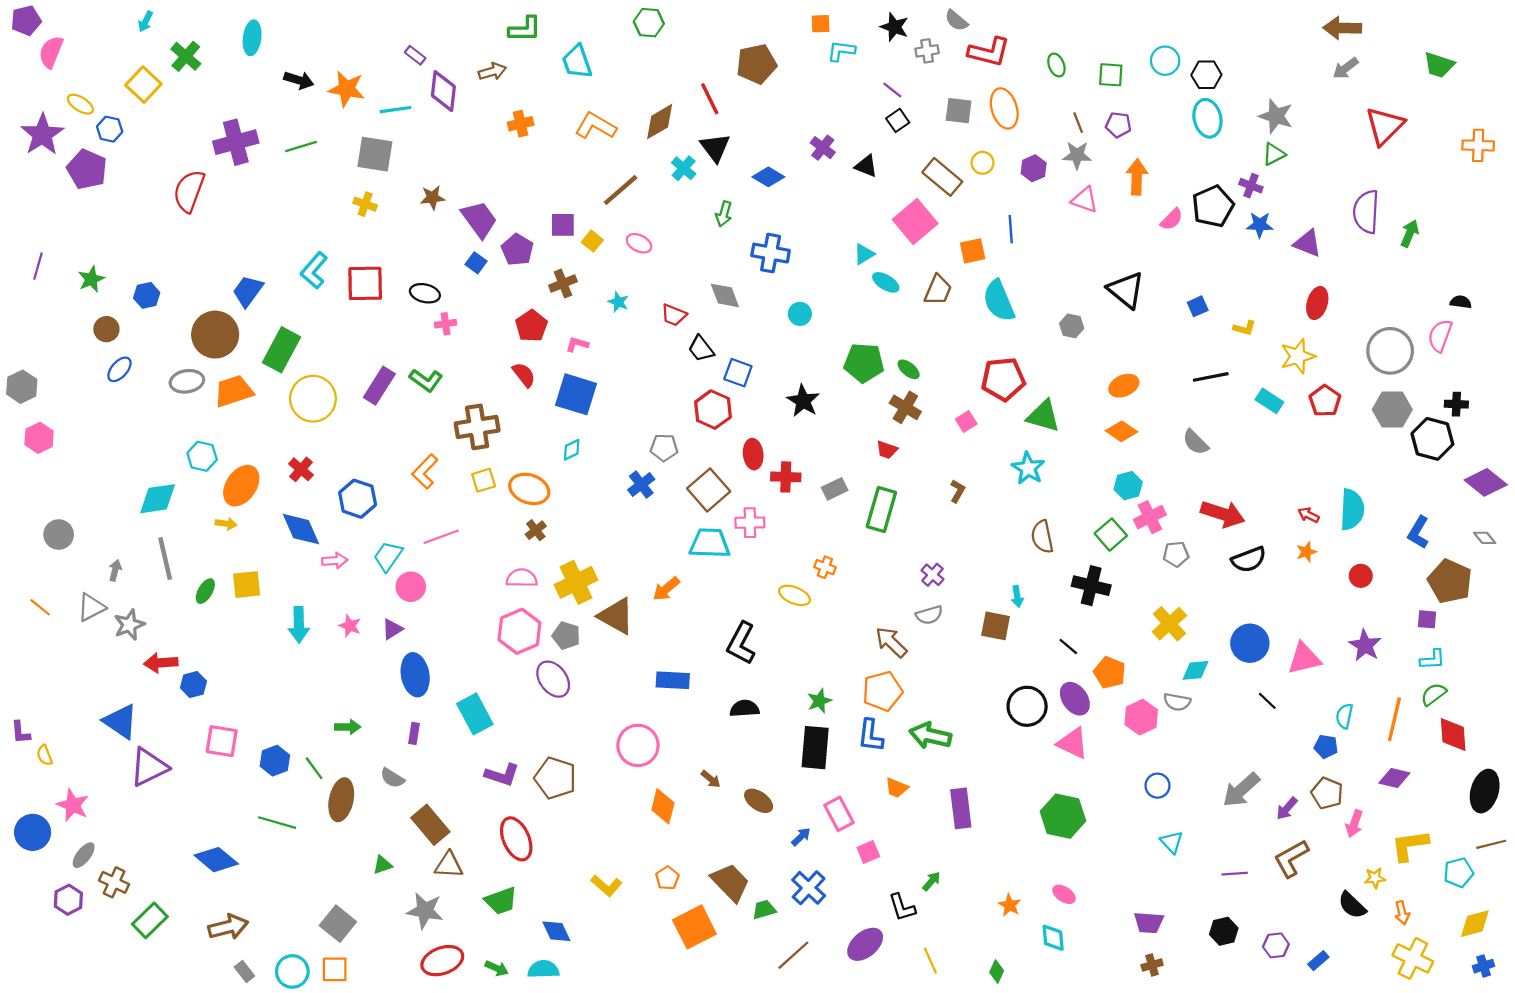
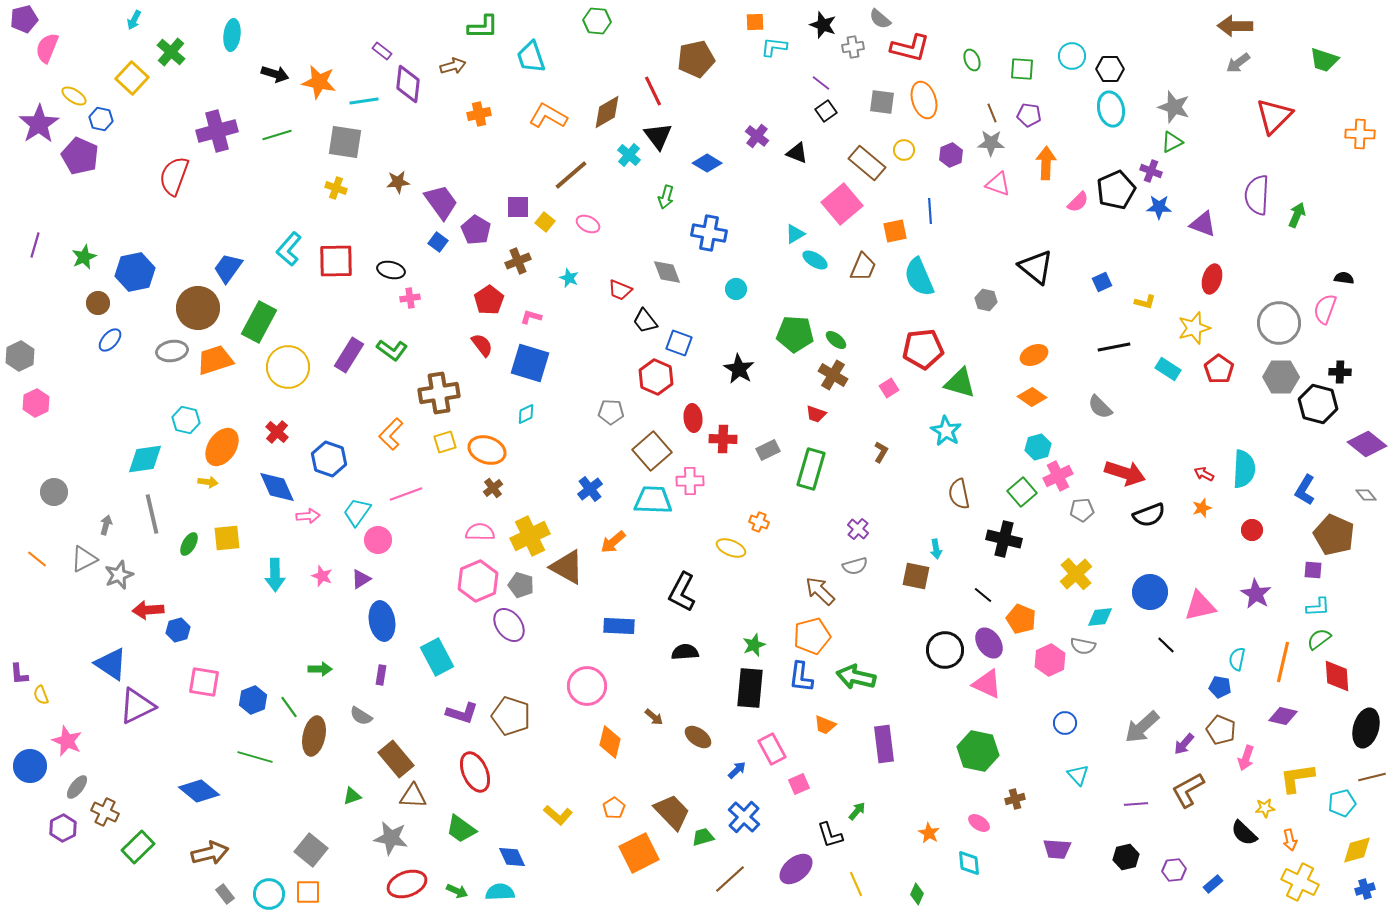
blue hexagon: (147, 295) -> (135, 272), size x1.6
blue cross: (641, 485) -> (590, 489), moved
green trapezoid: (501, 901) -> (461, 829), turned 56
brown cross: (1152, 965) -> (1015, 799), moved

